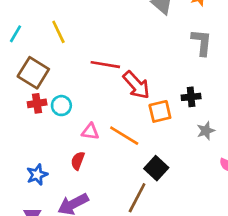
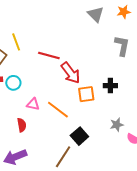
yellow line: (58, 32) -> (16, 42), moved
gray star: (206, 131) -> (117, 125), moved
red semicircle: (78, 161) -> (22, 125), turned 144

